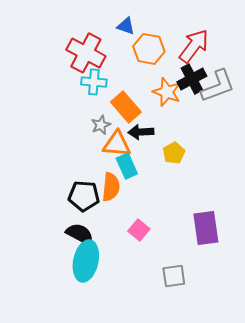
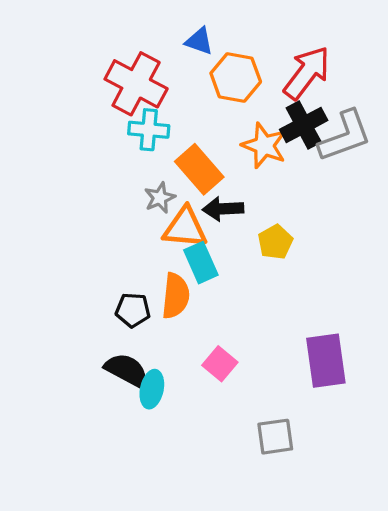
black pentagon: (84, 196) -> (133, 310), size x0.7
cyan ellipse: (86, 261) -> (152, 389), moved, size x0.6

